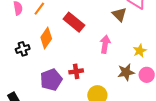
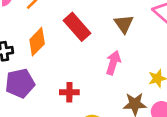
brown triangle: (119, 15) -> (124, 24), moved
purple pentagon: (51, 80) -> (20, 83), moved

